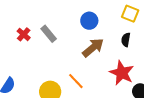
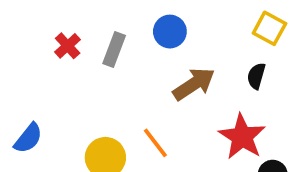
blue circle: (89, 21) -> (170, 32), moved
gray rectangle: (49, 34) -> (114, 50), turned 54

